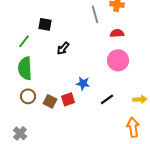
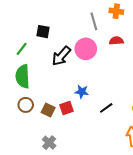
black arrow: (63, 48) -> (61, 56), size x1.5
pink circle: (118, 60) -> (86, 49), moved
gray cross: (20, 133) -> (49, 143), moved

